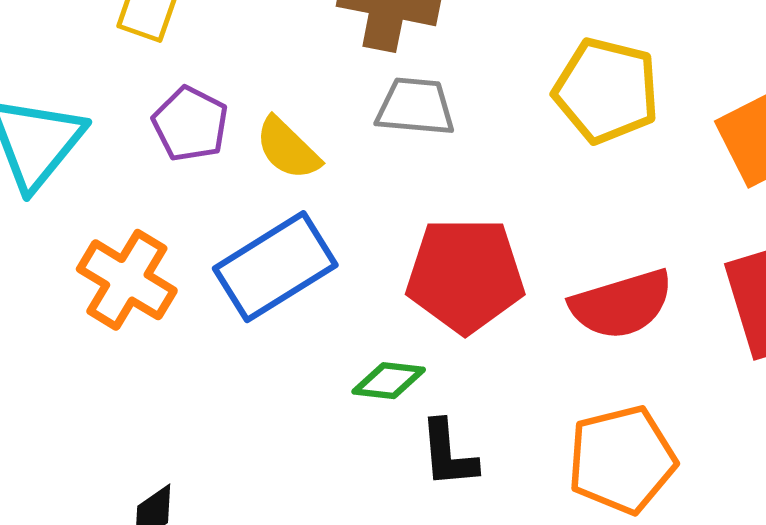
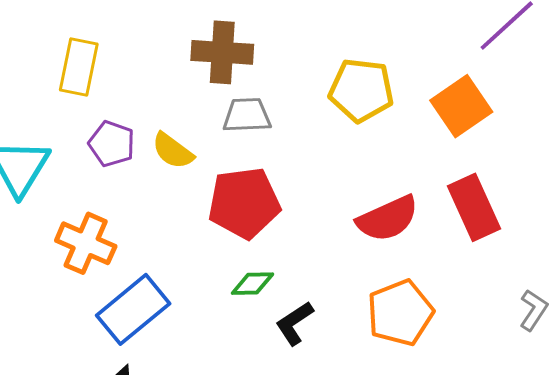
blue rectangle: (275, 267) -> (133, 309), moved
red pentagon: (465, 275) -> (244, 203), moved
black L-shape: (448, 454) -> (294, 323), turned 69

